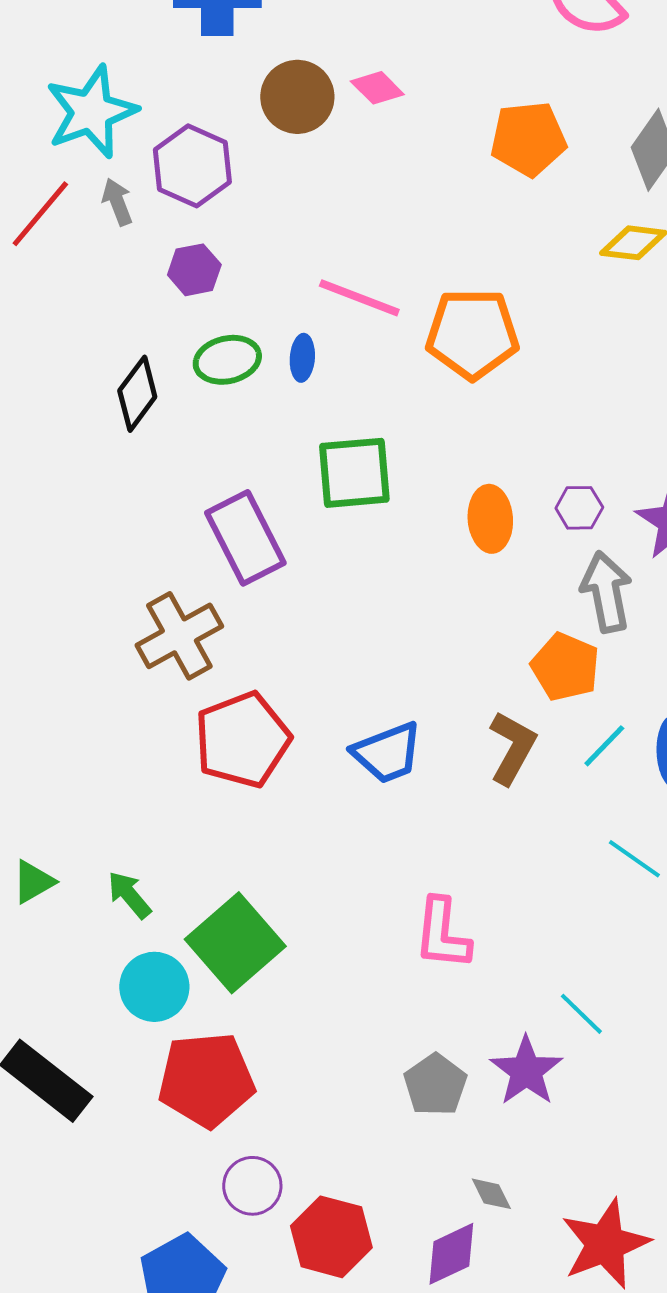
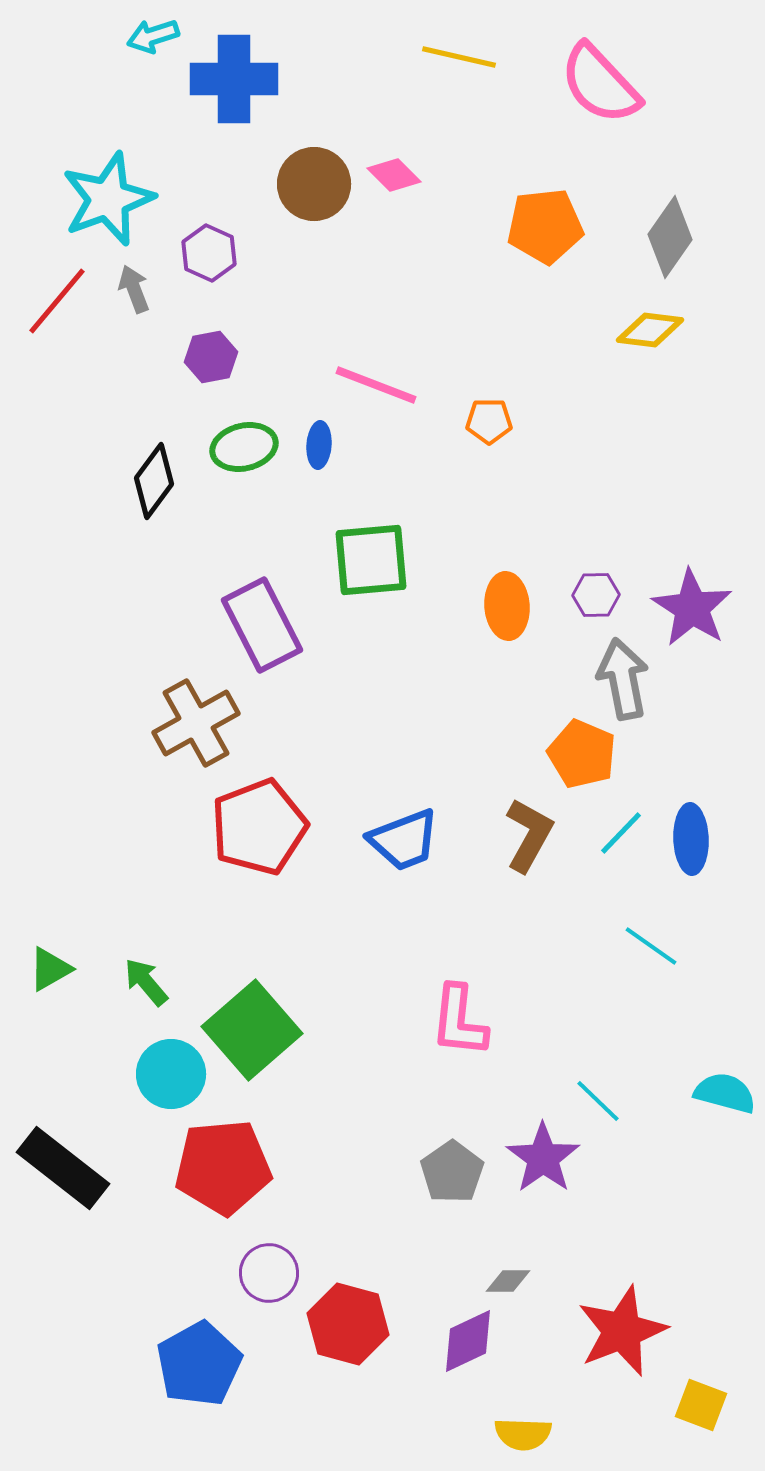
purple hexagon: (192, 166) -> (209, 253), size x0.7
orange pentagon: (472, 334) -> (489, 421), size x0.5
gray diamond: (491, 1194) -> (508, 1281), turned -63

